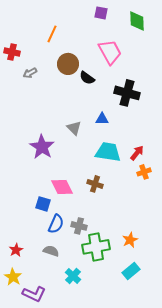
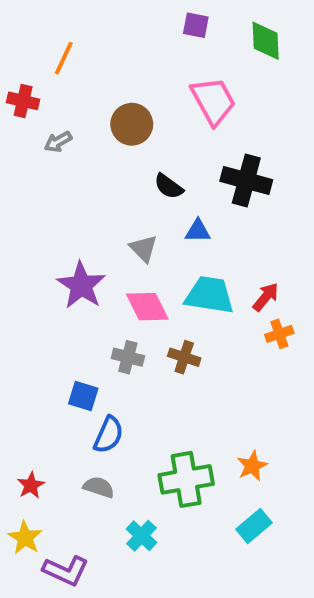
orange line: (52, 34) -> (64, 58), moved
black semicircle: (87, 78) -> (169, 186), moved
pink diamond: (62, 187) -> (147, 307), moved
gray cross: (79, 226) -> (128, 357), moved

